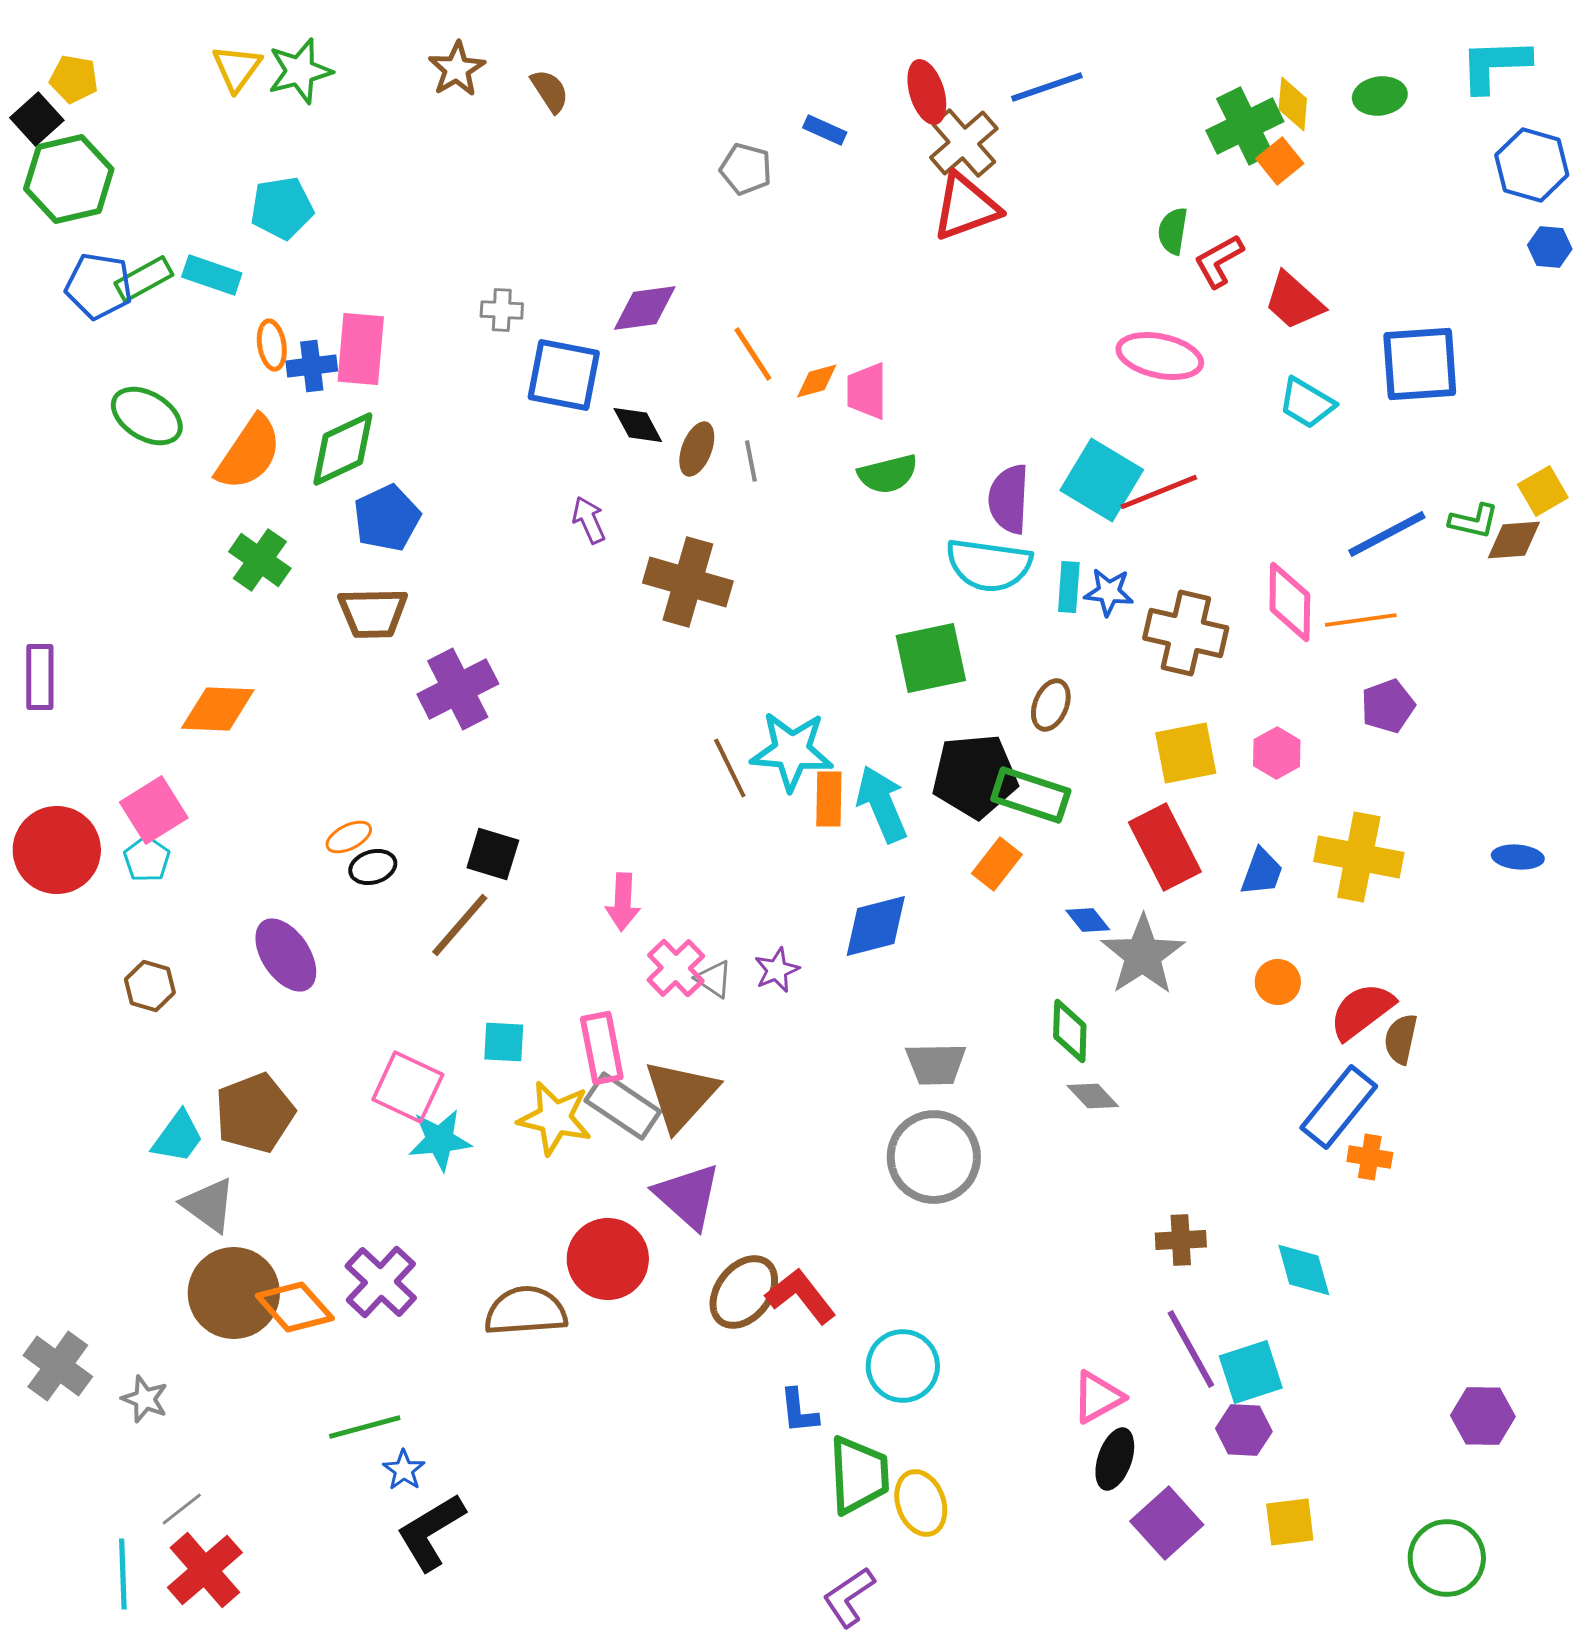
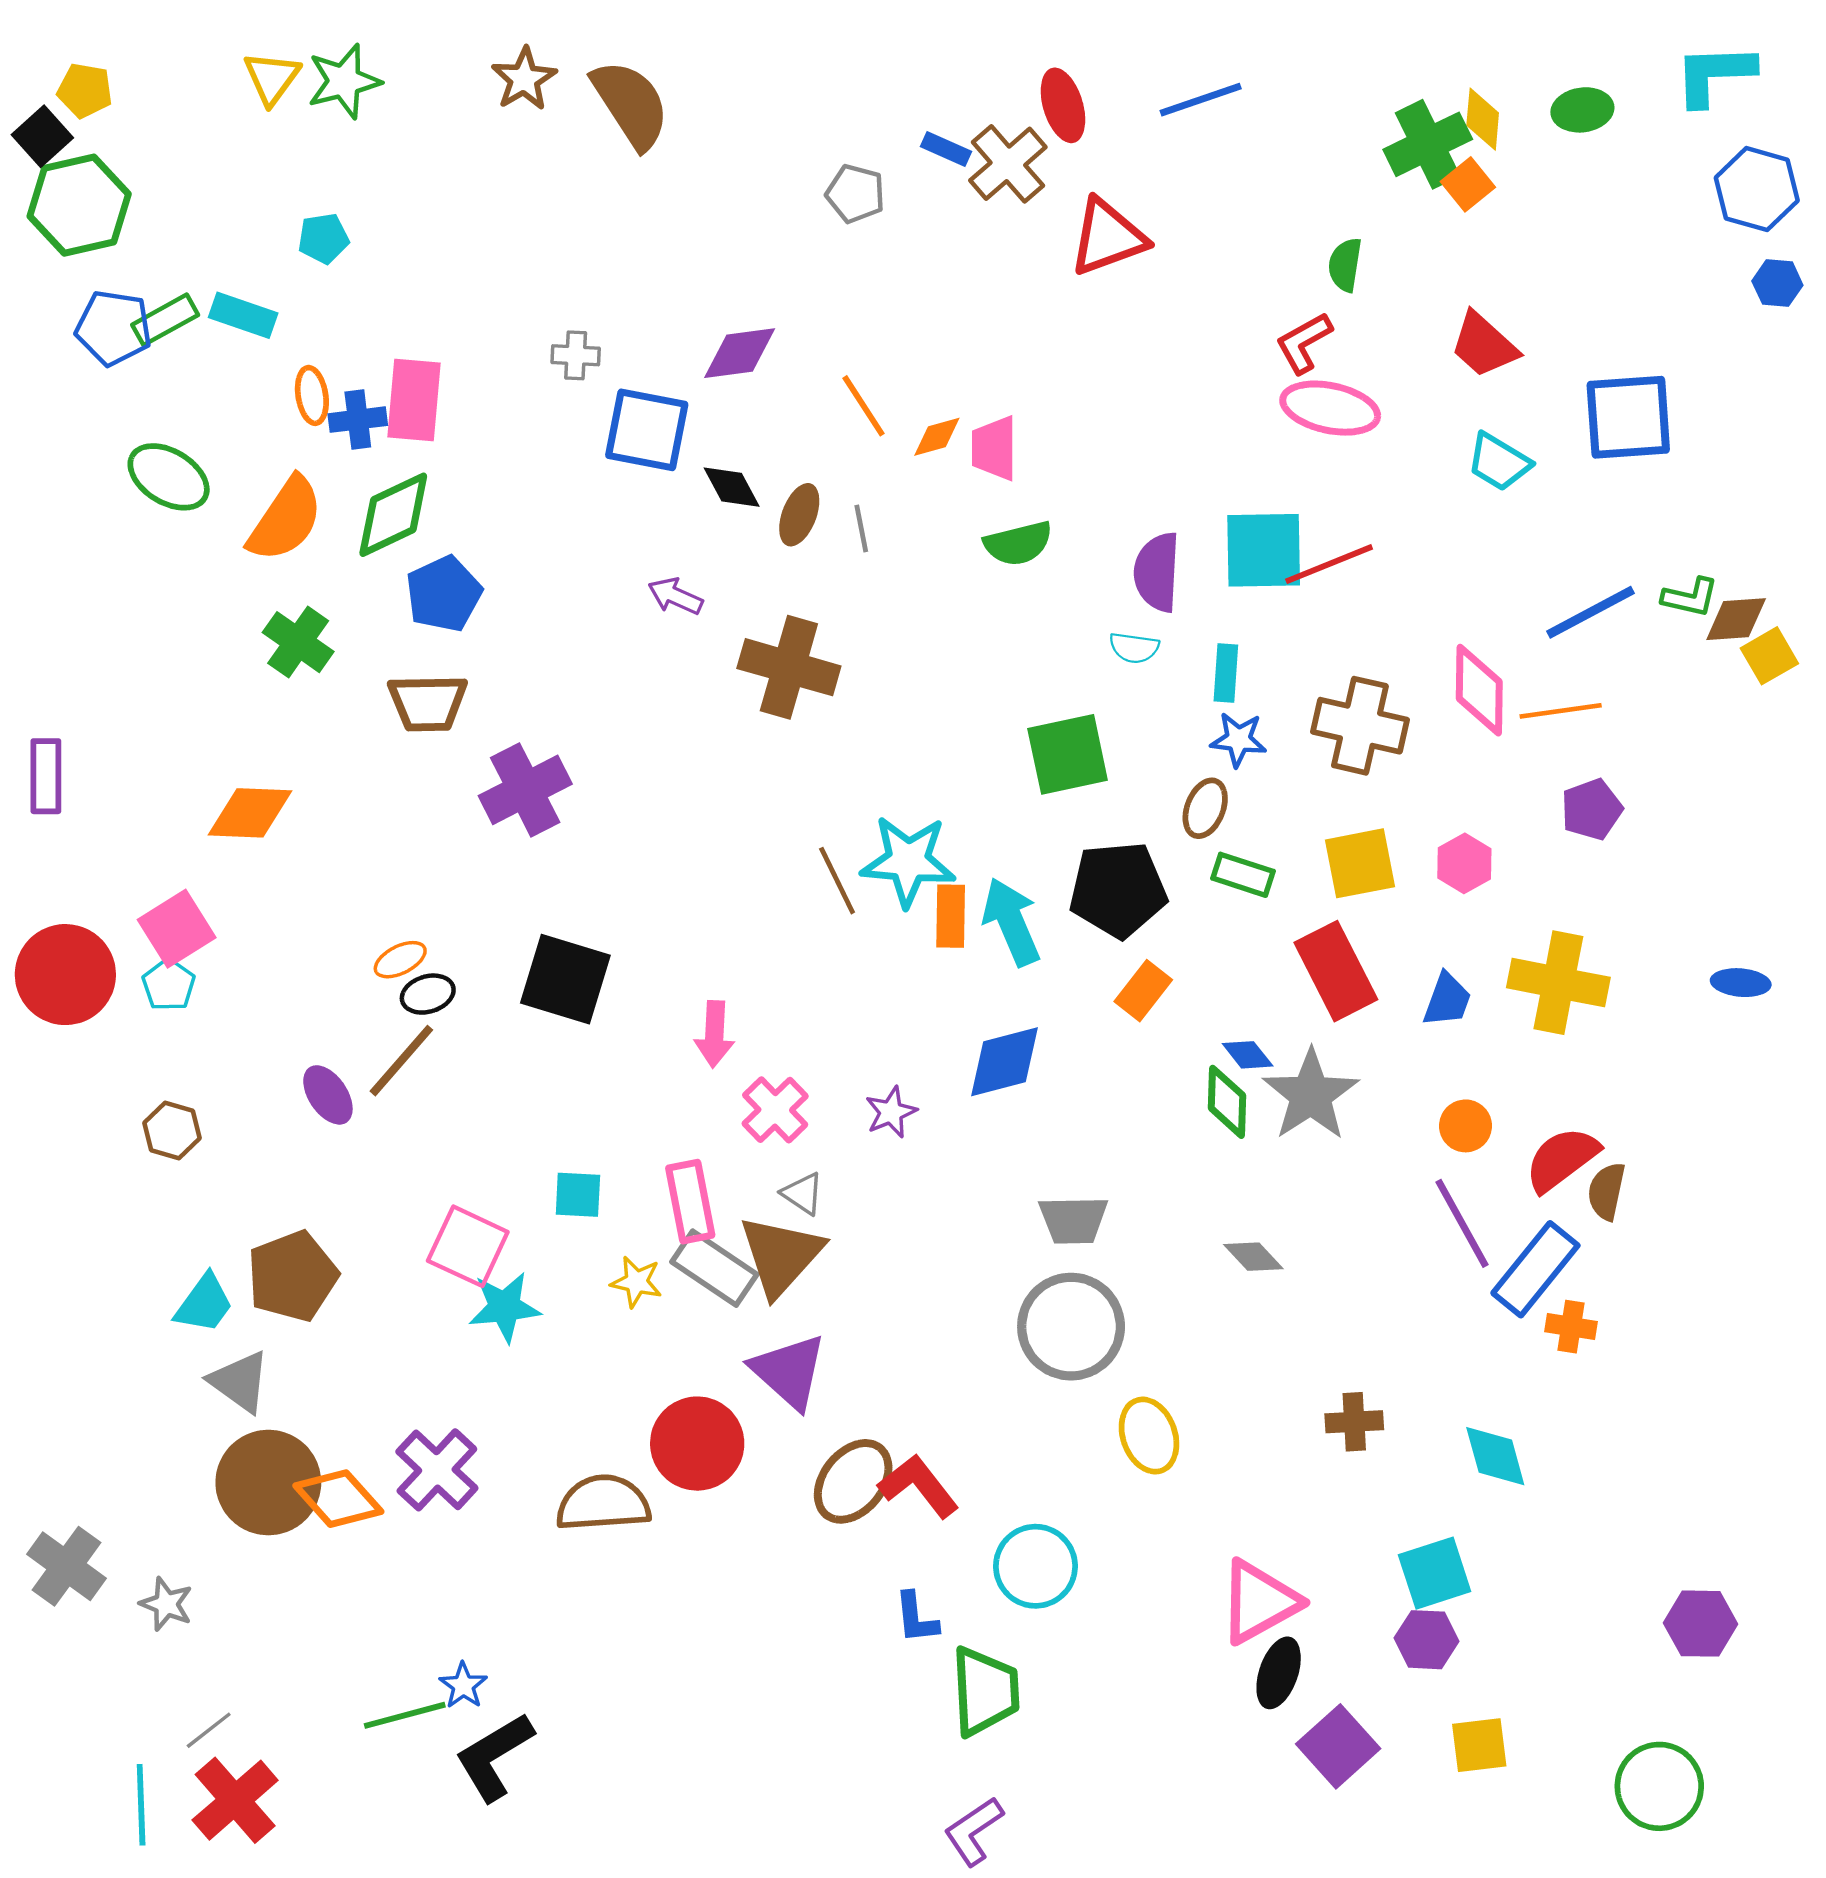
brown semicircle: (550, 91) -> (631, 104), size x1.8
brown cross: (964, 143) -> (1008, 164), moved
cyan pentagon: (282, 208) -> (323, 238), size x0.7
red L-shape: (1219, 261) -> (1304, 343), moved
cyan square: (1102, 480) -> (1264, 550), turned -32
yellow square: (1543, 491) -> (1769, 656), moved
purple arrow: (589, 520) -> (675, 596), turned -42
cyan semicircle: (989, 565) -> (1134, 648), size x0.5
blue star: (1109, 592) -> (1238, 739), moved
green rectangle: (1031, 795) -> (1243, 875), moved, size x0.7
black square: (493, 854) -> (565, 979), size x1.5
brown line: (460, 925) -> (401, 1061), moved
purple ellipse: (286, 955) -> (328, 1095), size x0.7
gray triangle: (714, 979) -> (803, 1194), moved
green diamond: (1070, 1031) -> (1227, 1102), moved
yellow star: (555, 1118) -> (636, 1282), size x0.6
purple line: (1191, 1349) -> (1462, 1223), moved
pink triangle: (1098, 1397) -> (1259, 1602), size x1.4
green line: (365, 1427) -> (405, 1715), moved
yellow ellipse: (921, 1503) -> (1149, 1436), moved

